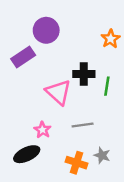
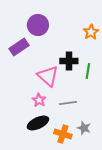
pink star: (43, 130) -> (39, 100), moved
black ellipse: (27, 154) -> (38, 123), moved

